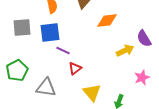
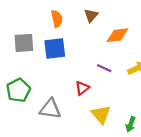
purple line: (63, 50) -> (104, 68), moved

